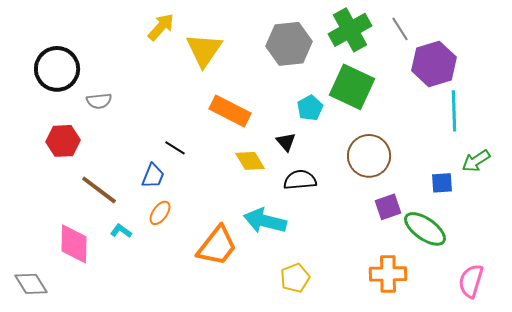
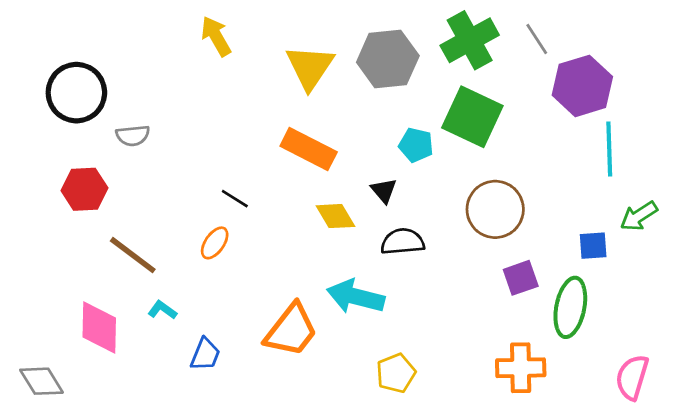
yellow arrow: (161, 27) -> (216, 36), turned -72
yellow triangle: (204, 50) -> (310, 67), moved
cyan pentagon: (310, 108) -> (416, 145), turned -30
blue trapezoid: (153, 176) -> (205, 354), moved
orange ellipse: (160, 213) -> (215, 243), moved
green ellipse: (425, 229) -> (570, 307), turned 66

